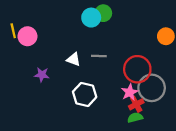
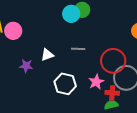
white triangle: (74, 59) -> (47, 55), moved, turned -40
pink star: (130, 92) -> (96, 82), moved
red cross: (136, 104) -> (112, 93), turned 32

